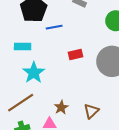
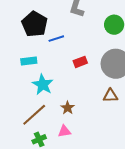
brown star: (61, 107) -> (68, 108), moved
brown triangle: (91, 111) -> (110, 96), moved, turned 49

